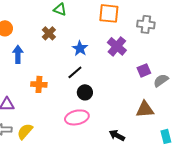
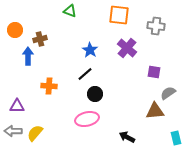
brown cross: (49, 33) -> (40, 39), moved, turned 32
purple square: (144, 70) -> (154, 72), turned 32
gray semicircle: (161, 80) -> (168, 93), moved

